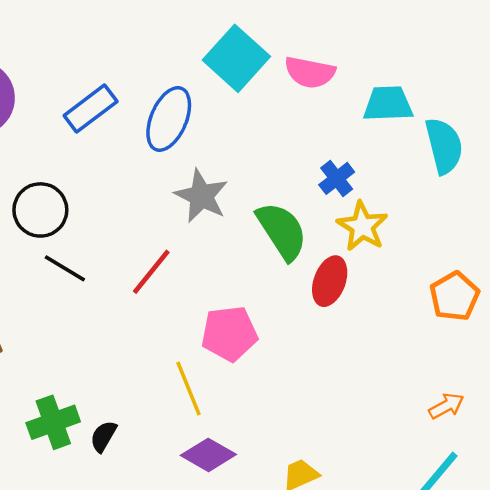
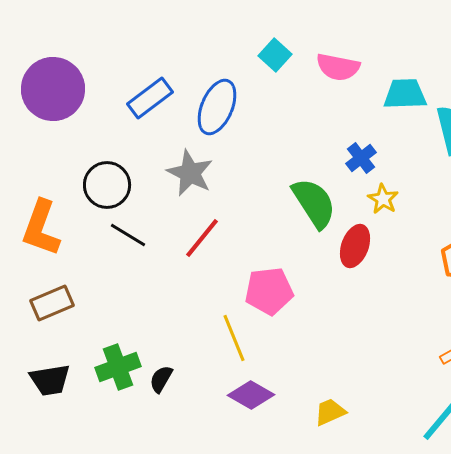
cyan square: (236, 58) -> (275, 55), size x0.6
gray star: (201, 196) -> (190, 173), moved
yellow star: (362, 226) -> (383, 199), size x0.7

